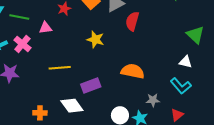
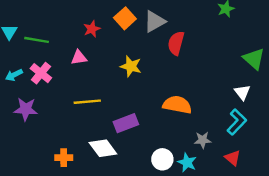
pink triangle: (45, 28) -> (79, 58), moved
white triangle: (186, 62) -> (242, 92), turned 40
cyan L-shape: (181, 86) -> (237, 122), turned -95
red triangle: (177, 115) -> (233, 158), turned -40

